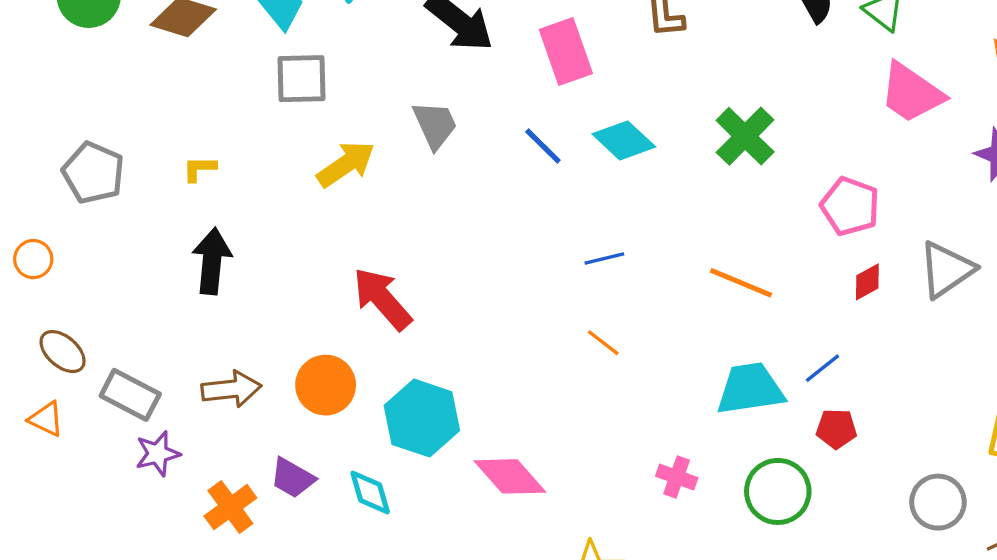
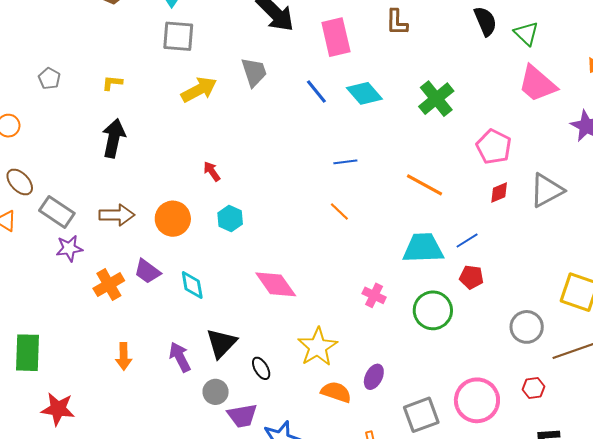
gray pentagon: (93, 173) -> (49, 78), size x0.6
red arrow: (382, 299) -> (212, 171), size x0.5
cyan hexagon: (422, 418) -> (230, 218), moved, size x0.6

